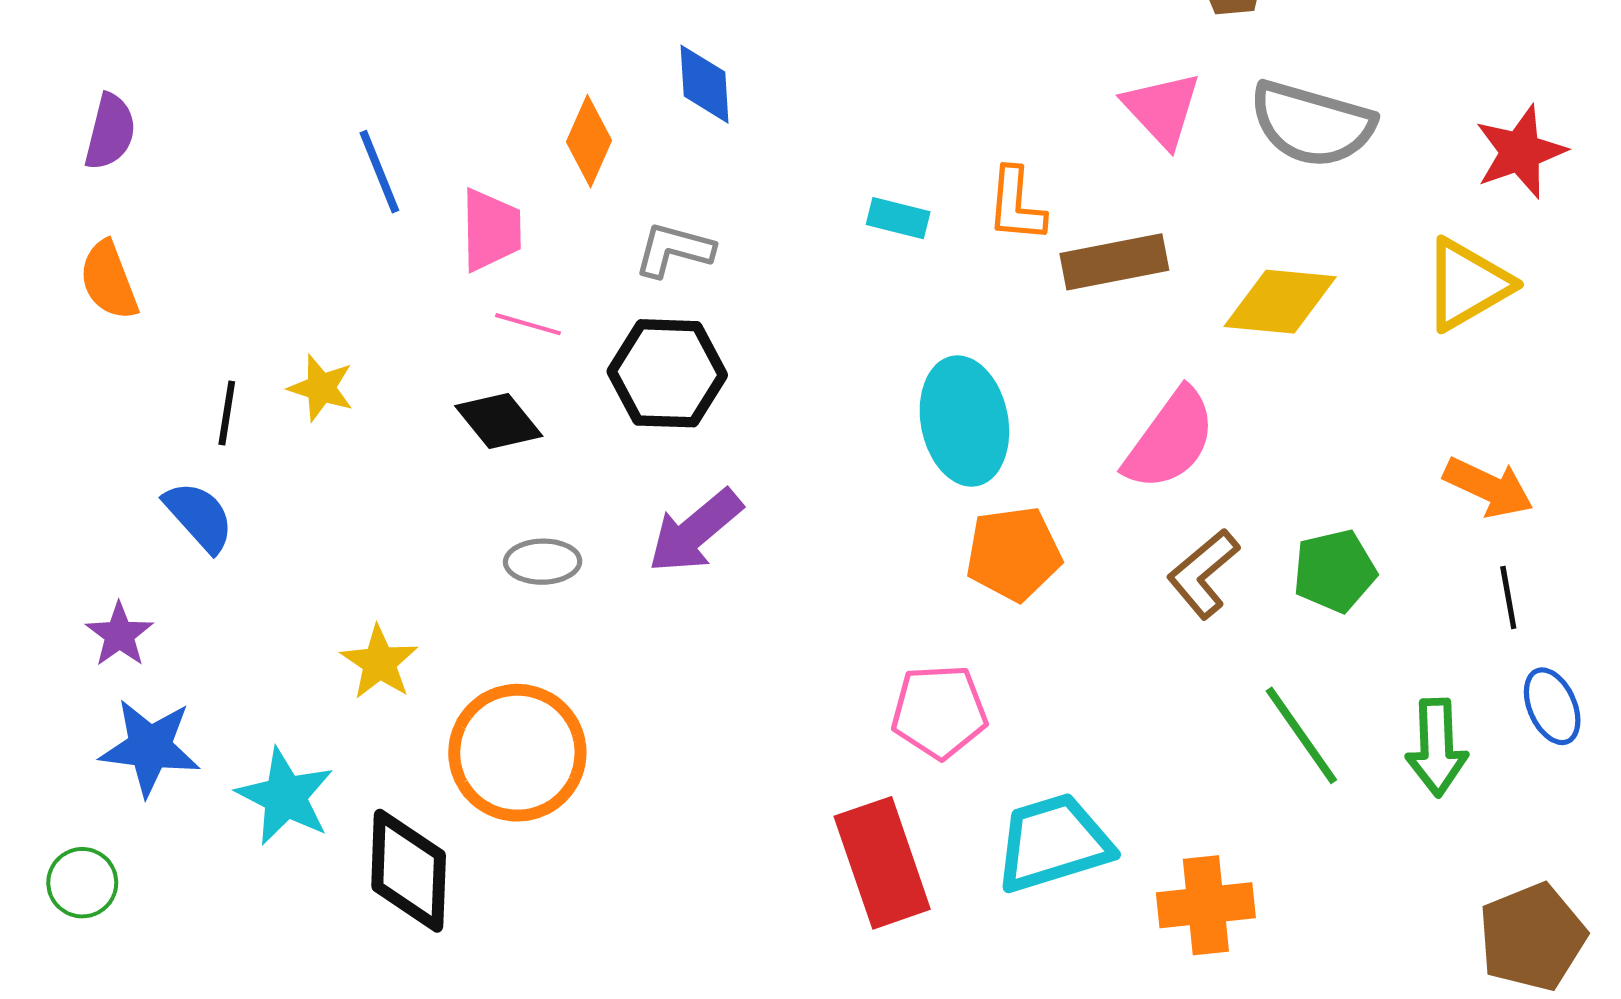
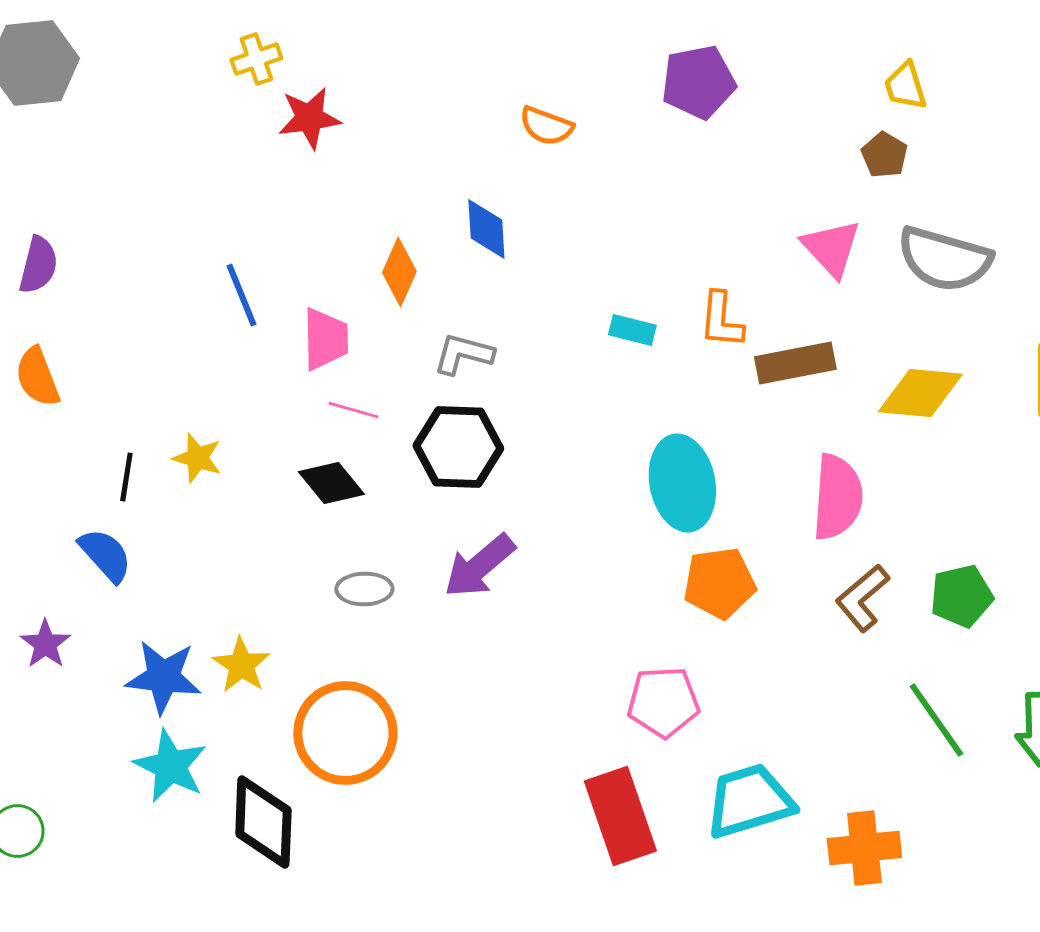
pink semicircle: (1170, 440) -> (837, 497), turned -32
blue star: (150, 747) -> (163, 677), moved

